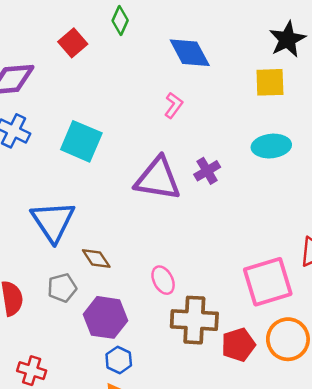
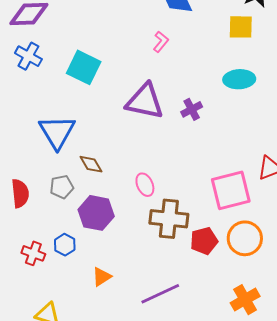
purple cross: (207, 171) -> (192, 109), moved
blue hexagon: (119, 360) -> (65, 245), moved

